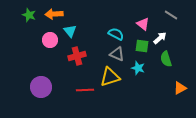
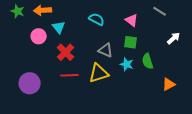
cyan semicircle: (116, 34) -> (97, 19), moved
white arrow: (160, 38) -> (174, 38), moved
red cross: (77, 56) -> (66, 52), turned -30
green semicircle: (166, 59) -> (148, 61), moved
red line: (85, 90) -> (70, 75), moved

